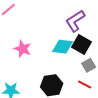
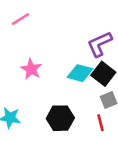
red line: (85, 84) -> (101, 123), turned 40

